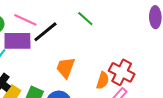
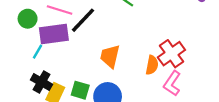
red cross: (122, 72) -> (171, 54), turned 35

